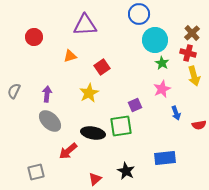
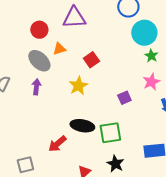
red circle: (34, 37) -> (39, 30), moved
gray ellipse: (50, 121) -> (39, 61), moved
green square: (121, 126) -> (110, 133), moved

